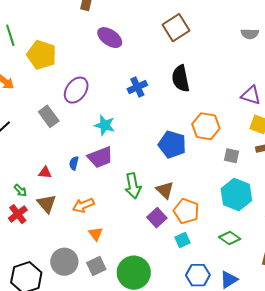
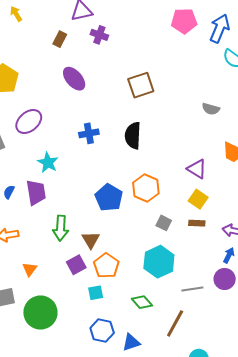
purple trapezoid: (100, 157) -> (36, 193), turned -92
orange triangle: (96, 234) -> (30, 269), moved

